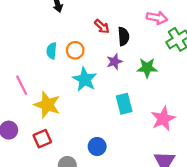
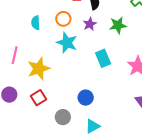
orange circle: (75, 50) -> (63, 19), moved
pink line: (22, 85) -> (15, 55), turned 48
yellow star: (47, 105) -> (39, 69), turned -30

